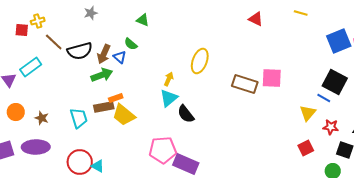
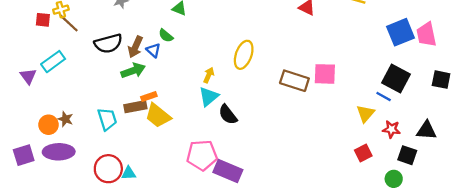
brown line: (54, 42) -> (69, 23), moved
orange circle: (16, 112) -> (49, 125), moved
cyan triangle: (98, 166) -> (129, 173), turned -32

